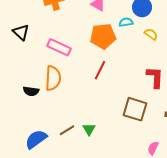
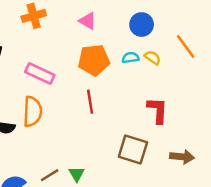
cyan semicircle: (126, 22) -> (131, 58), moved
red line: (100, 70) -> (90, 102), turned -36

